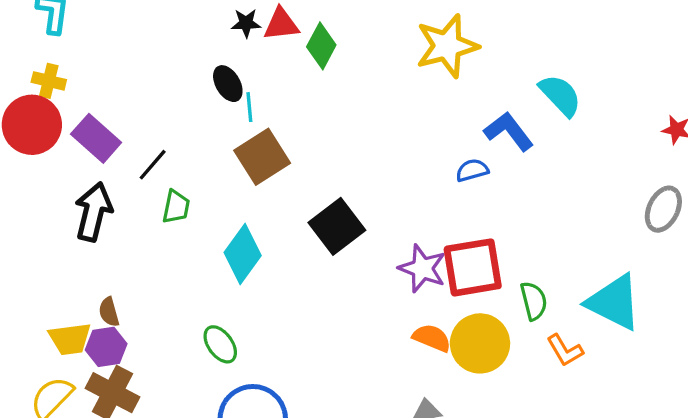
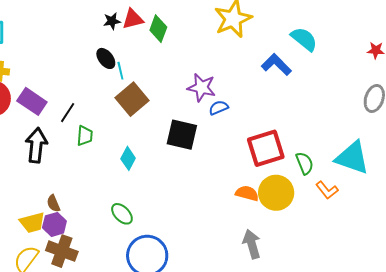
blue semicircle: (472, 170) -> (219, 108), moved
black square: (337, 226) -> (182, 135), turned -32
cyan diamond: (243, 254) -> (128, 158), size x0.7
purple star: (422, 268) -> (201, 88), moved

